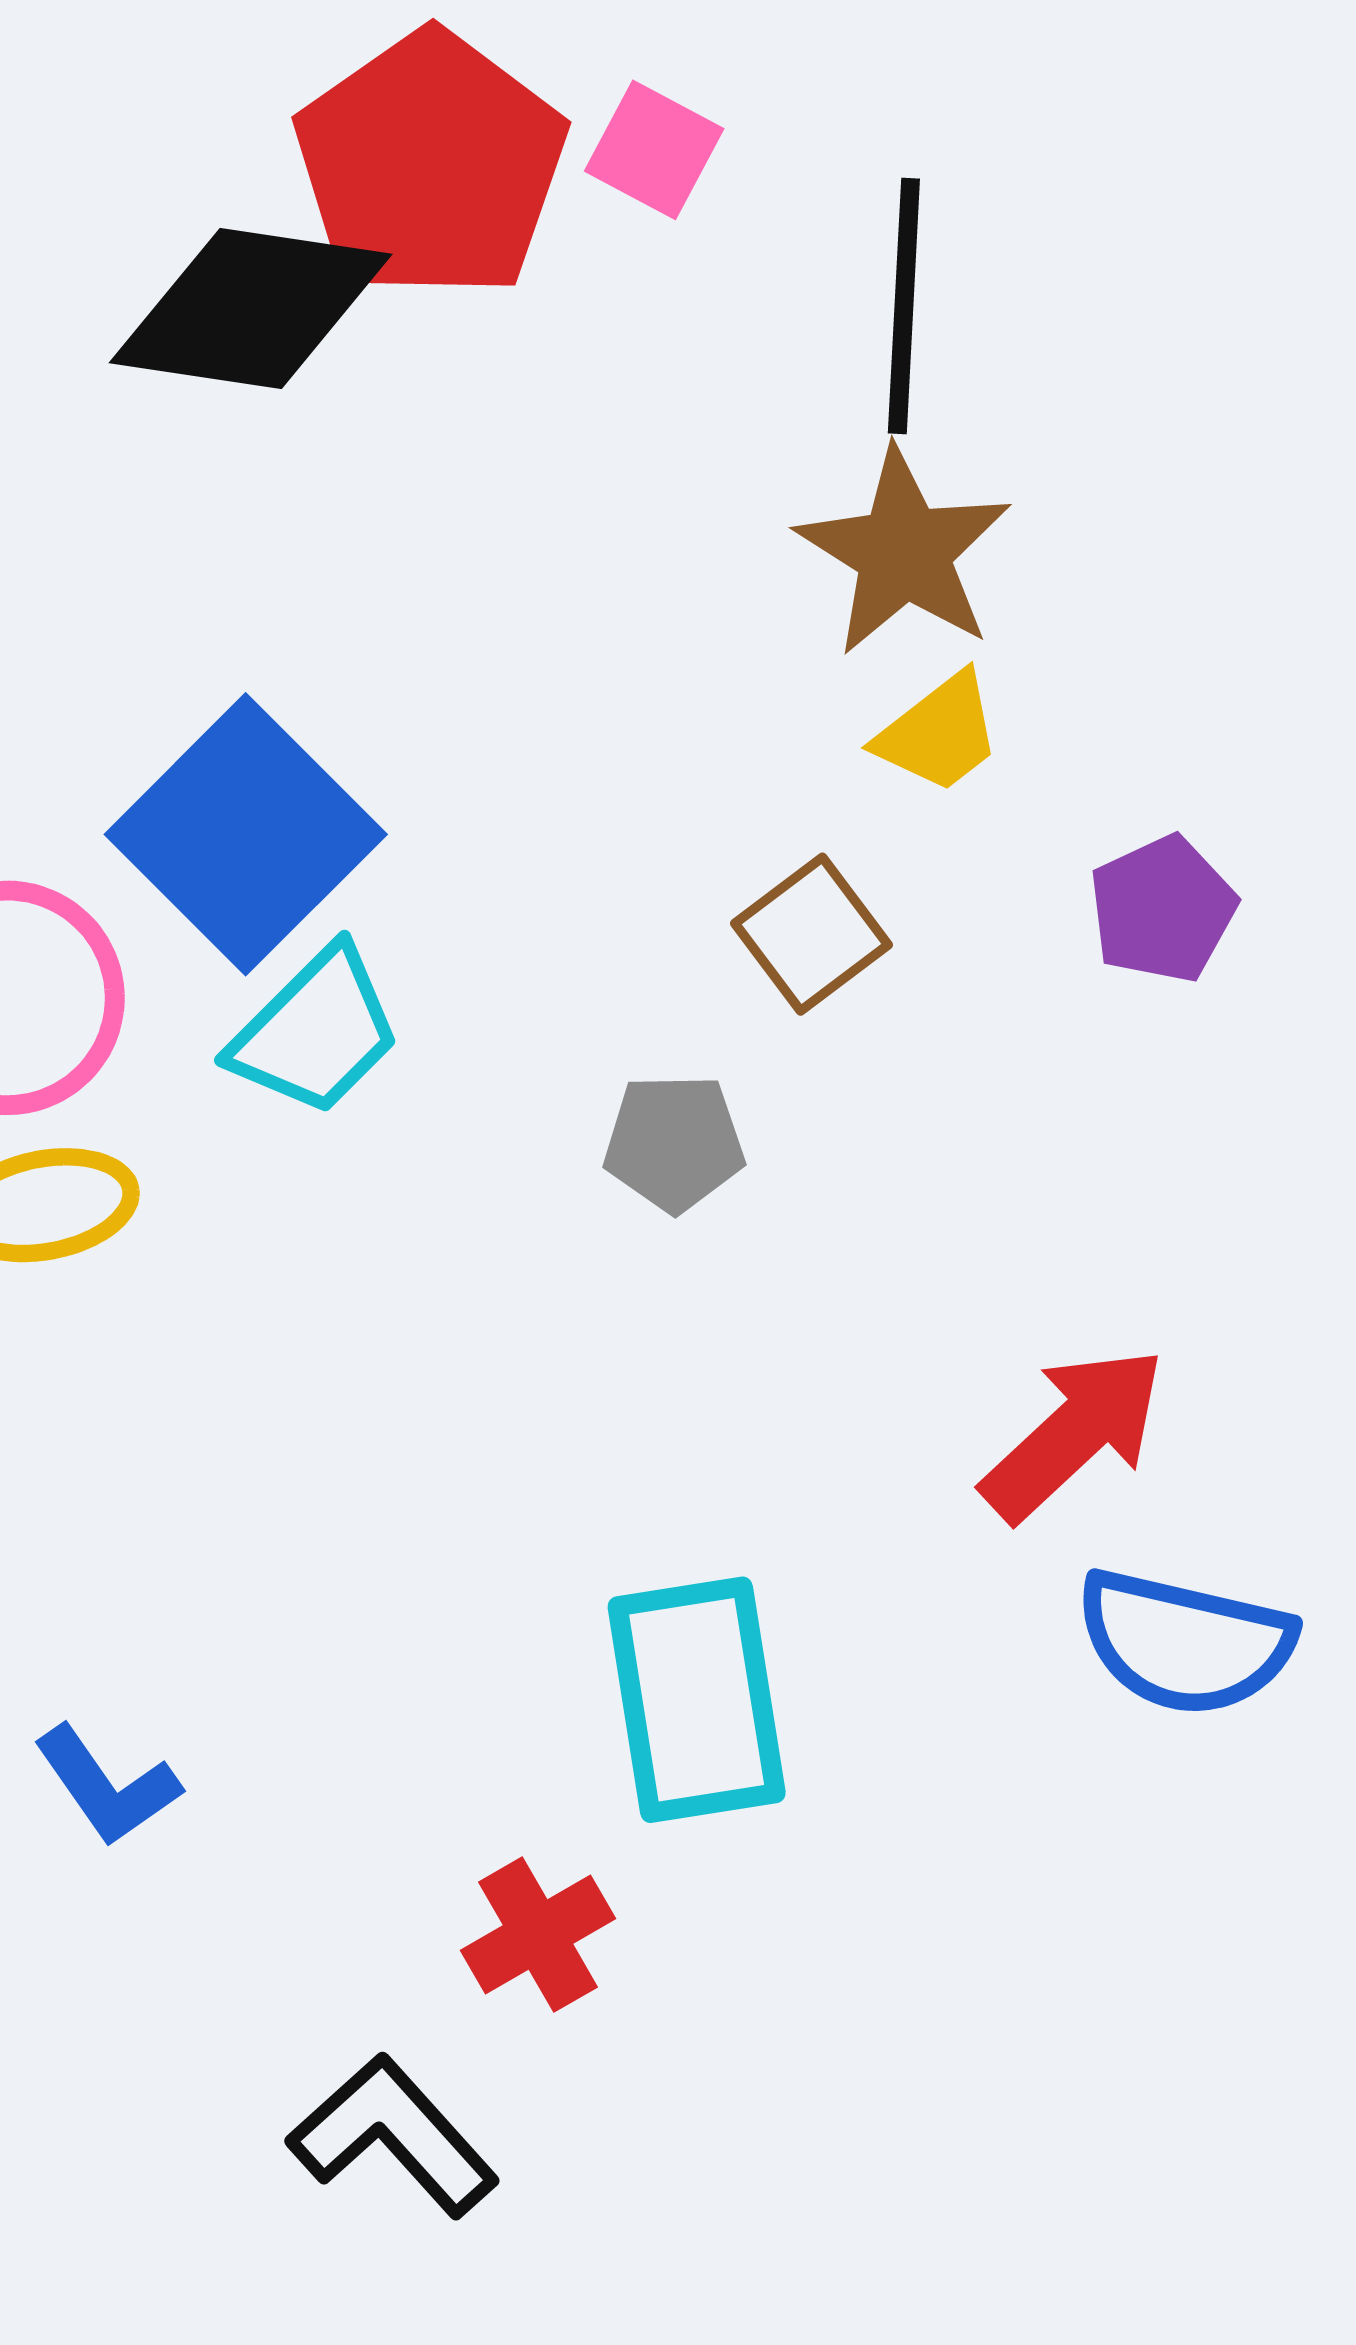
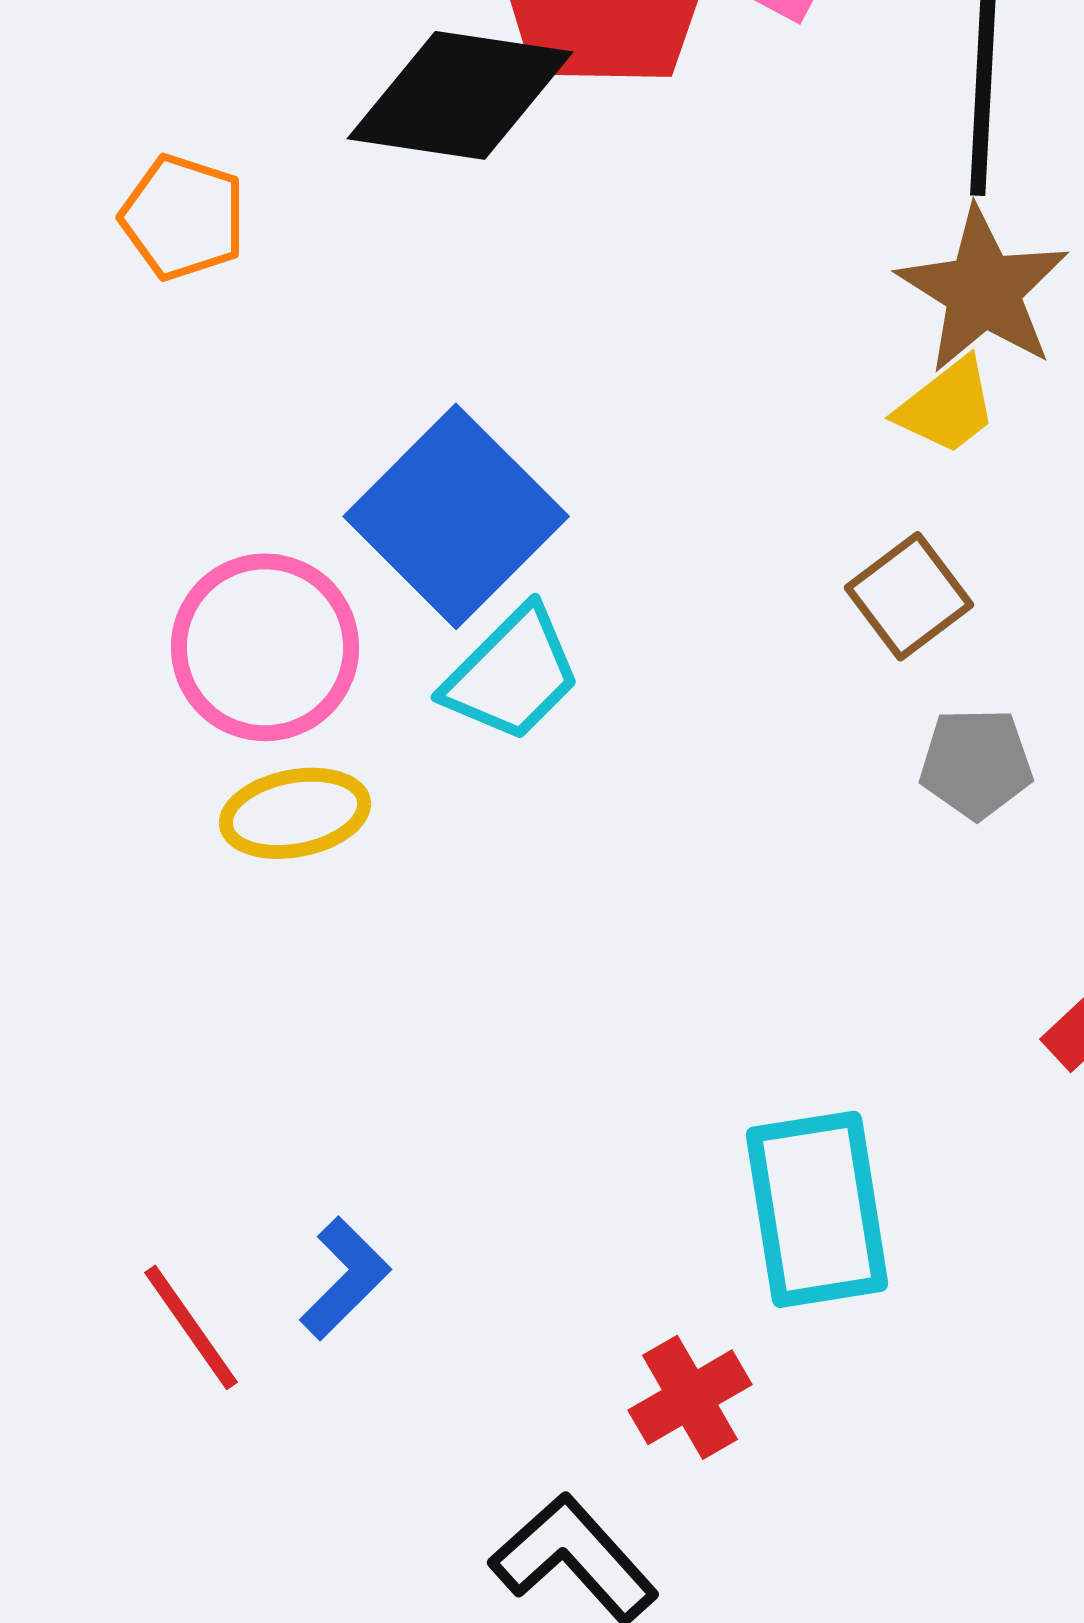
yellow trapezoid: (939, 733) -> (947, 406), moved
gray pentagon: (674, 1143) -> (976, 763), moved
blue L-shape: (107, 1786) -> (345, 1278), turned -100

